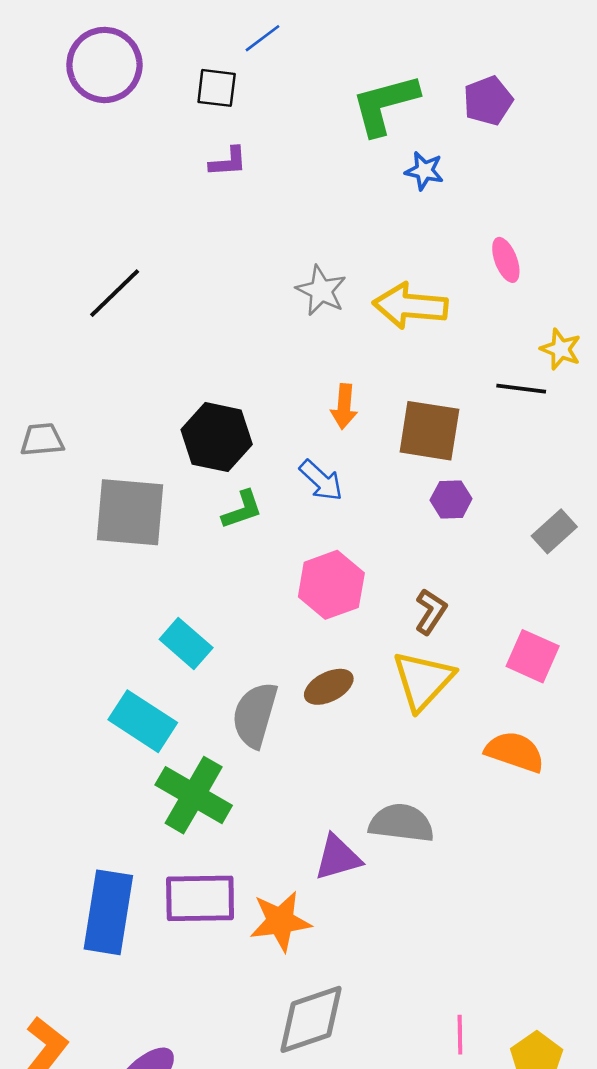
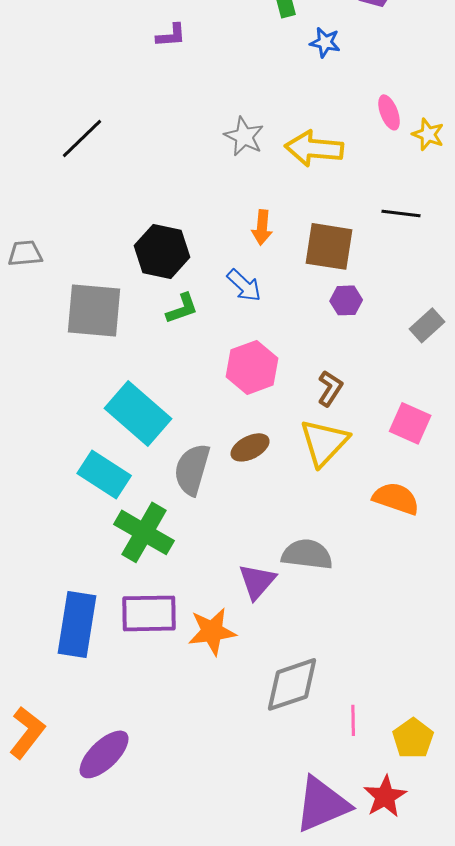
yellow star: (561, 349) -> (428, 134), moved
cyan rectangle: (186, 643) -> (138, 413), size x1.6
purple triangle: (338, 858) -> (257, 581), turned -33
gray diamond: (311, 1019) -> (292, 684), moved

